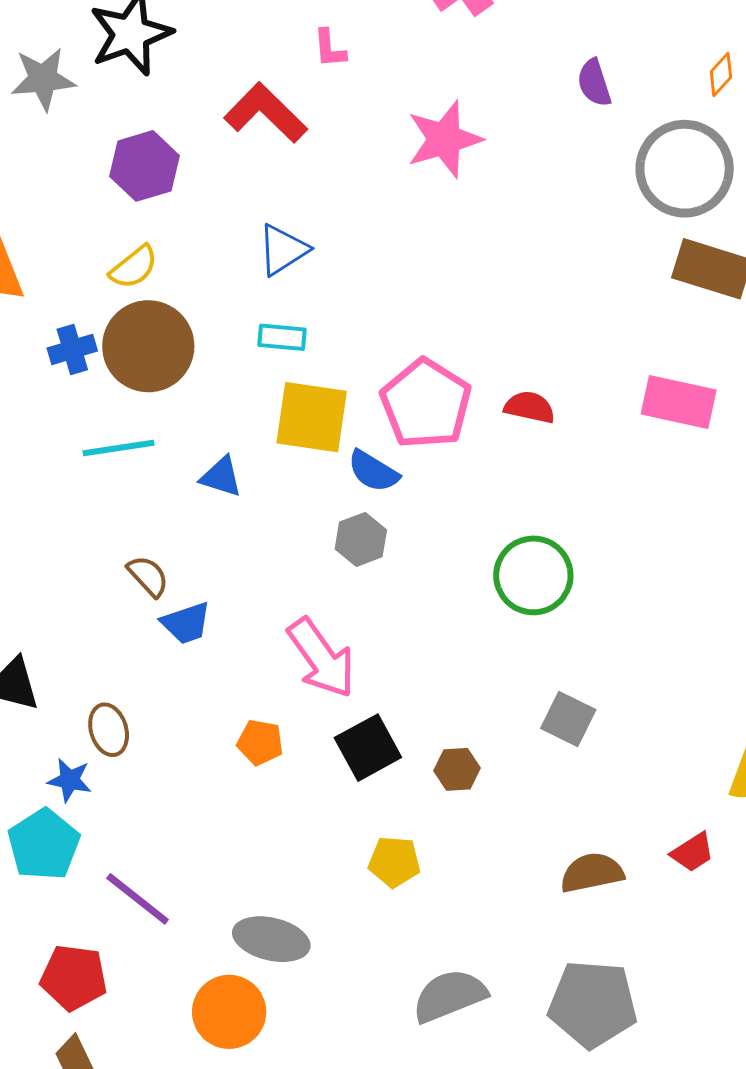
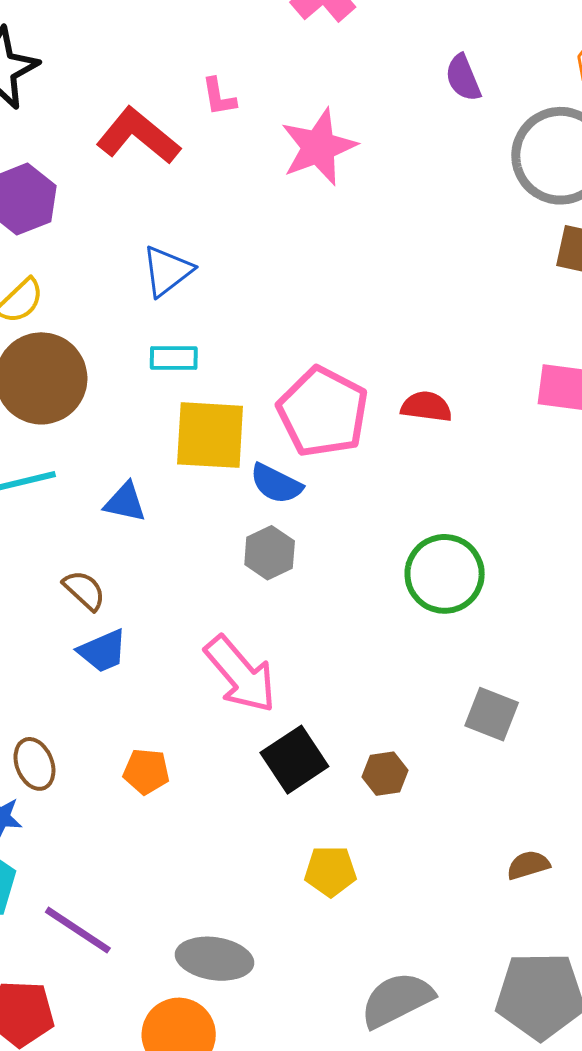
pink L-shape: (329, 48) -> (219, 97), moved
brown semicircle: (148, 576) -> (84, 590), moved
orange pentagon: (260, 742) -> (146, 771), moved
brown semicircle: (592, 873) -> (528, 865), size x0.7

